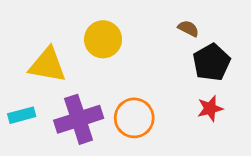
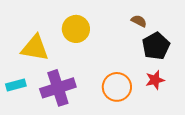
orange circle: (134, 118) -> (117, 87), moved

